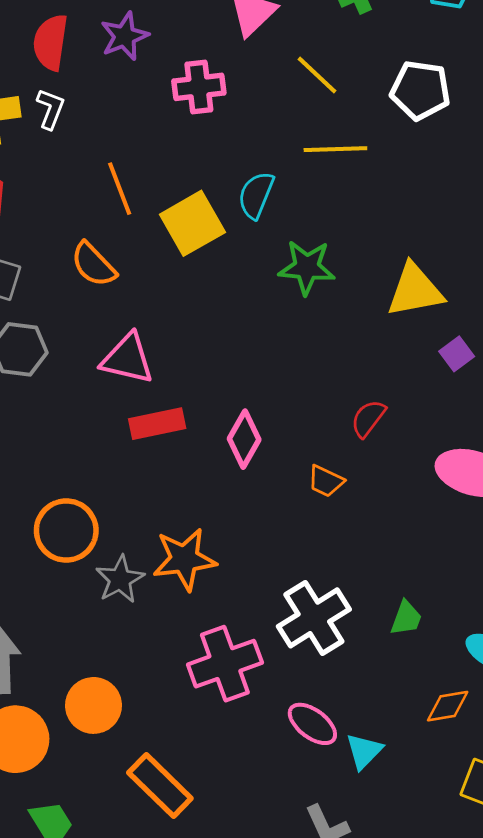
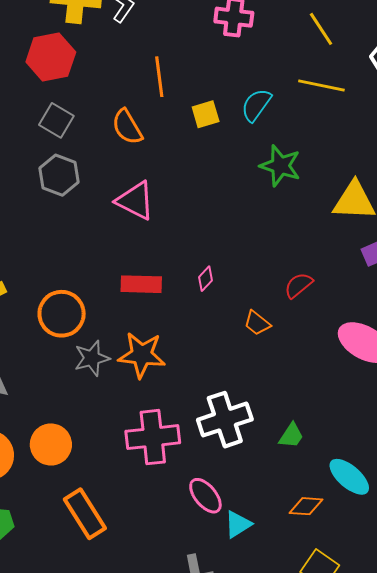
yellow square: (192, 223) -> (206, 114), size x0.6
red rectangle: (157, 424) -> (141, 284), moved
pink diamond: (244, 439) -> (206, 279), size x0.6

